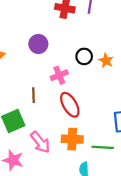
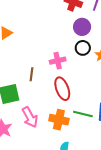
purple circle: (38, 44) -> (82, 27), moved
green line: (103, 147) -> (83, 114), moved

